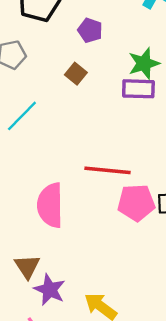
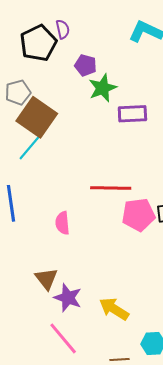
green star: (144, 63) -> (103, 88), moved
brown square: (76, 74) -> (37, 117), moved, size x2.0
pink semicircle: (50, 205) -> (62, 223), size x0.6

